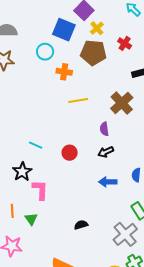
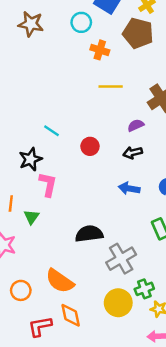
purple semicircle: (104, 129) -> (136, 125), turned 64
black semicircle: (81, 225) -> (89, 234), size x1.6
gray cross: (125, 234) -> (121, 259), moved

